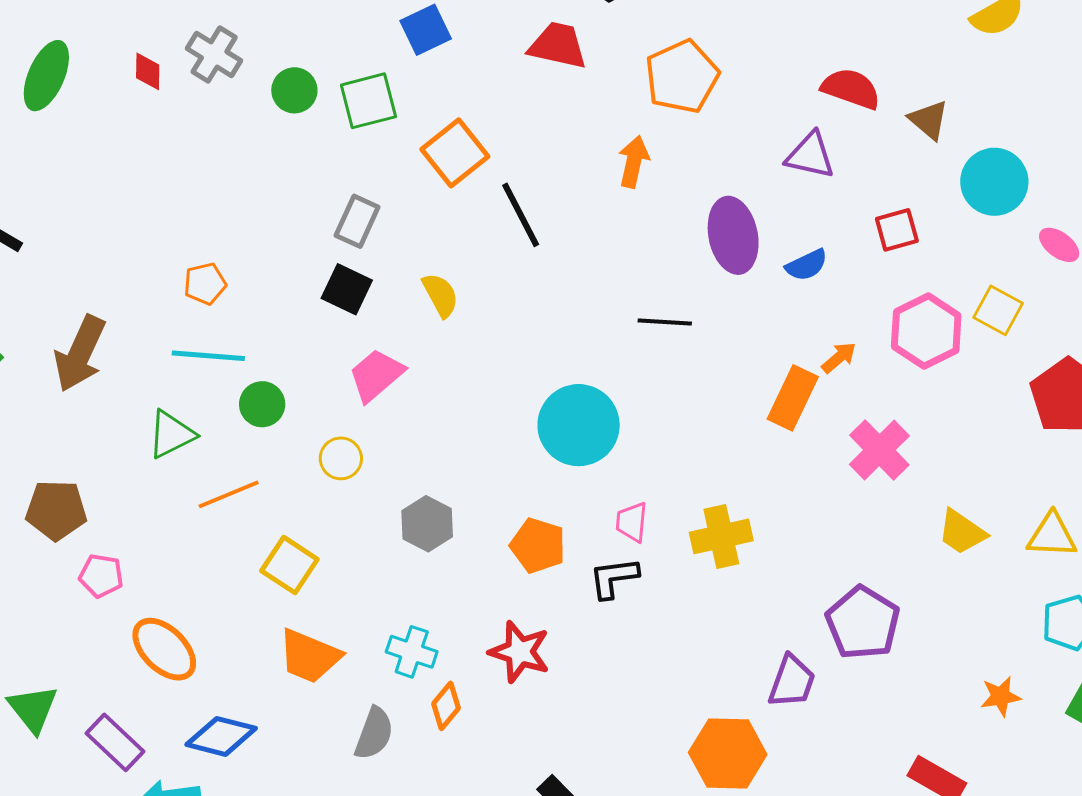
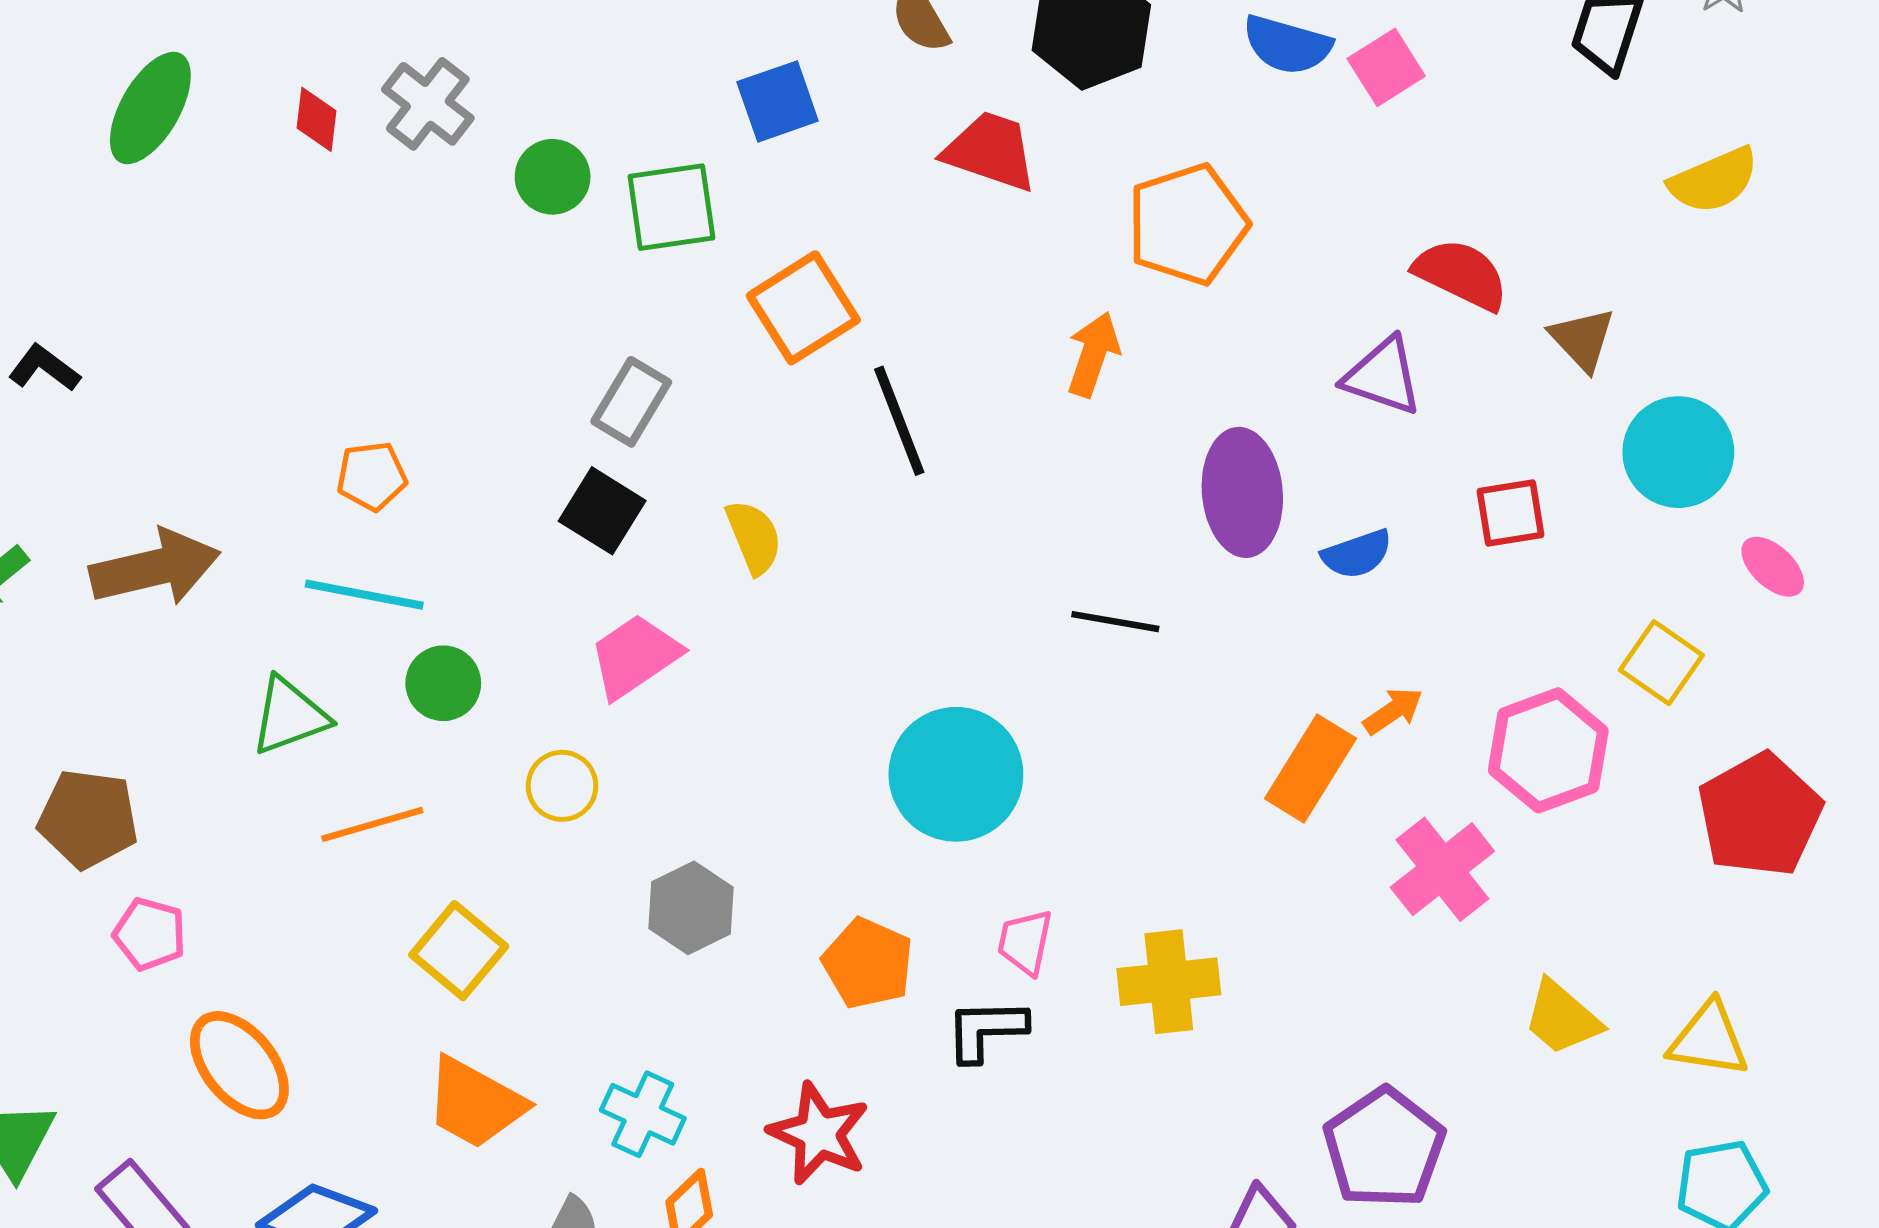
pink hexagon: (926, 331) -> (1548, 750), moved
brown arrow: (80, 354) -> (155, 568), turned -134

